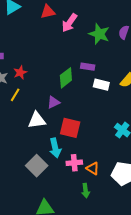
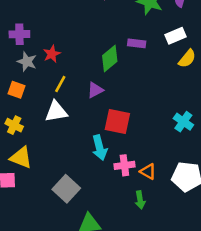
white rectangle: (101, 85) -> (175, 36), moved, turned -35
yellow line: (15, 95) -> (60, 84), moved
white triangle: (37, 120) -> (56, 112), moved
gray square: (37, 166) -> (66, 189), moved

